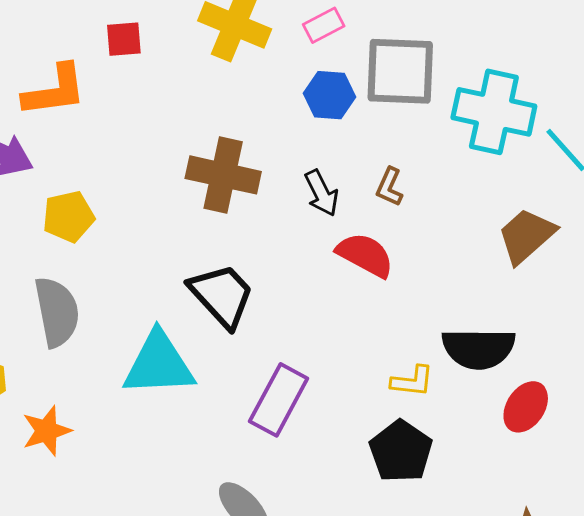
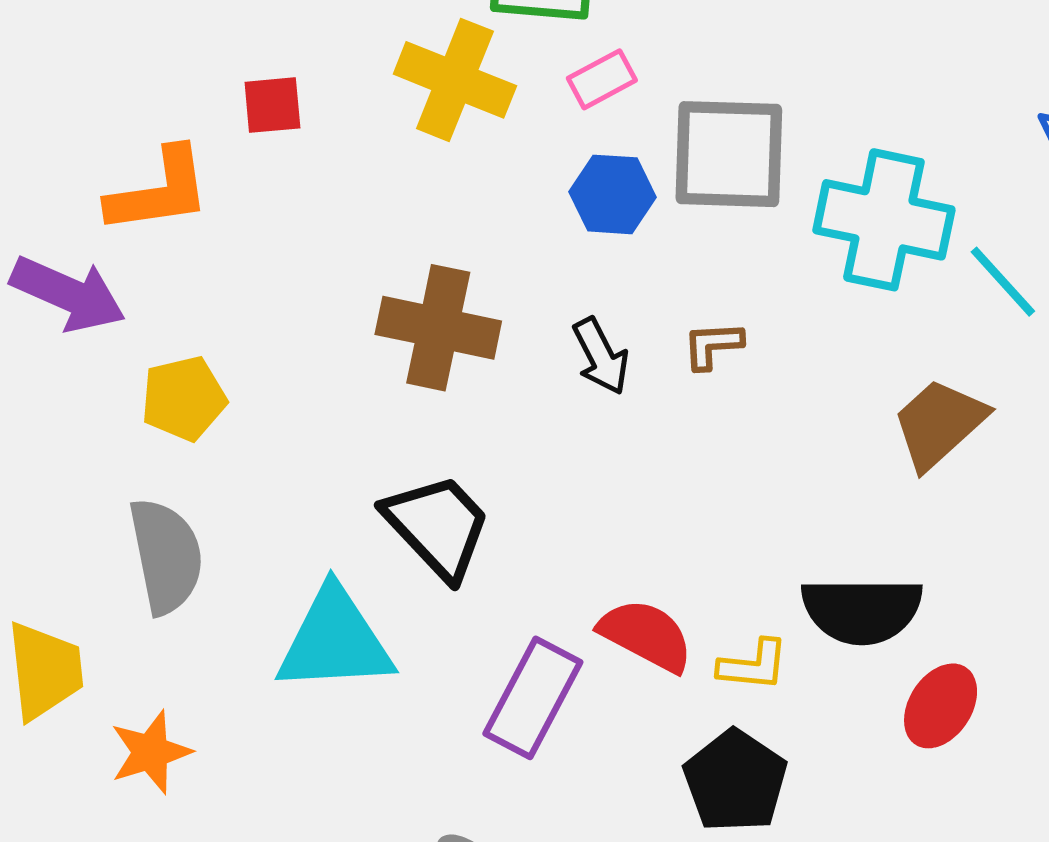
brown L-shape: (389, 187) -> (713, 345), turned 63
red semicircle: (365, 255) -> (646, 635), moved

